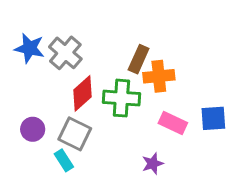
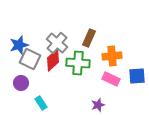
blue star: (30, 48) -> (19, 45), moved, turned -30
gray cross: (65, 53) -> (57, 43), moved
orange cross: (159, 76) -> (112, 56), moved
gray square: (75, 134) -> (30, 59), moved

